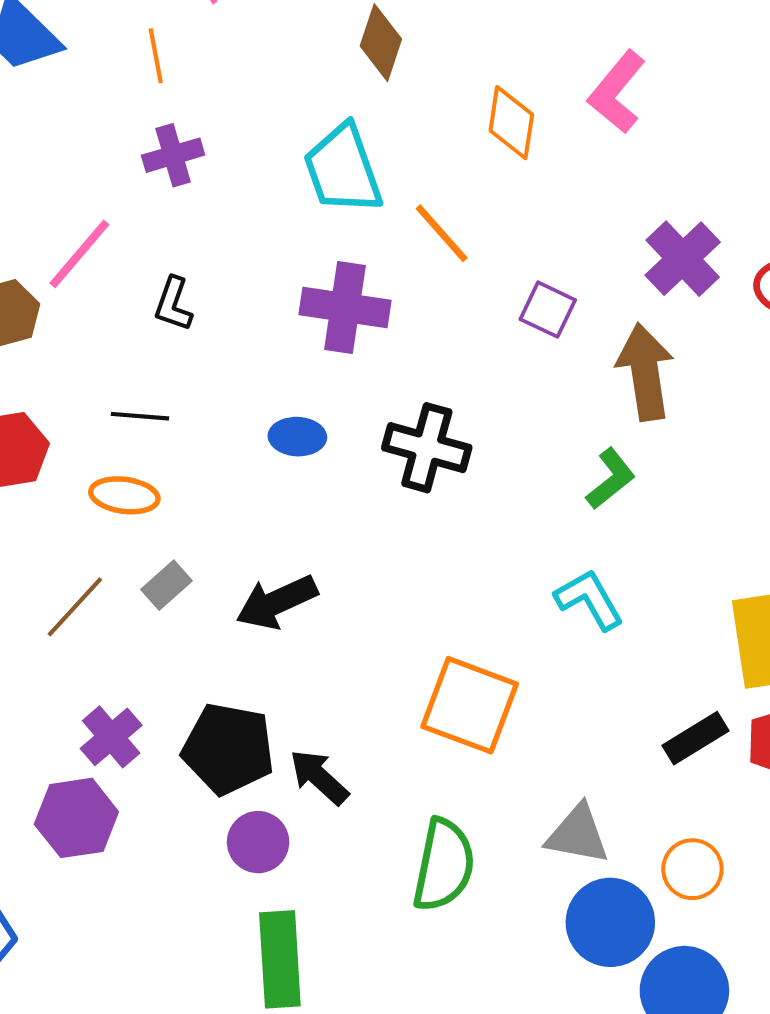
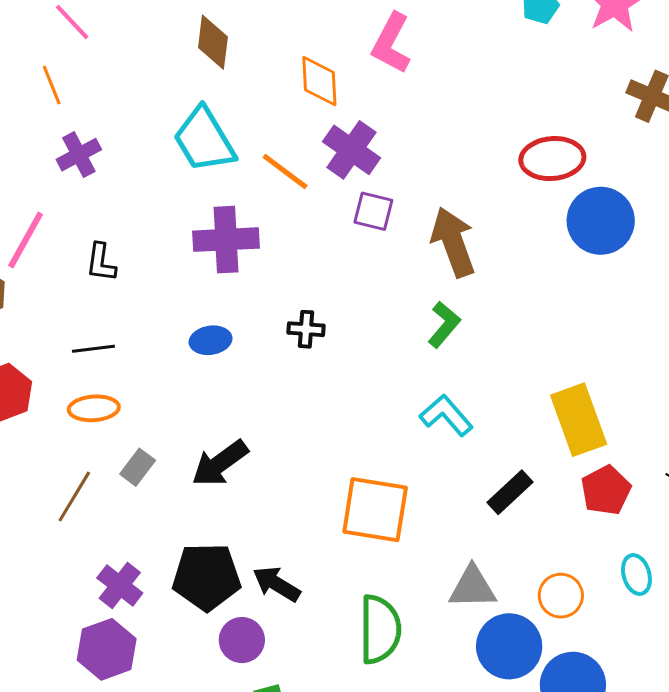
purple cross: (683, 259) -> (352, 150), moved
black cross: (427, 448) -> (306, 329), size x0.6
black rectangle: (695, 738) -> (510, 492), moved

